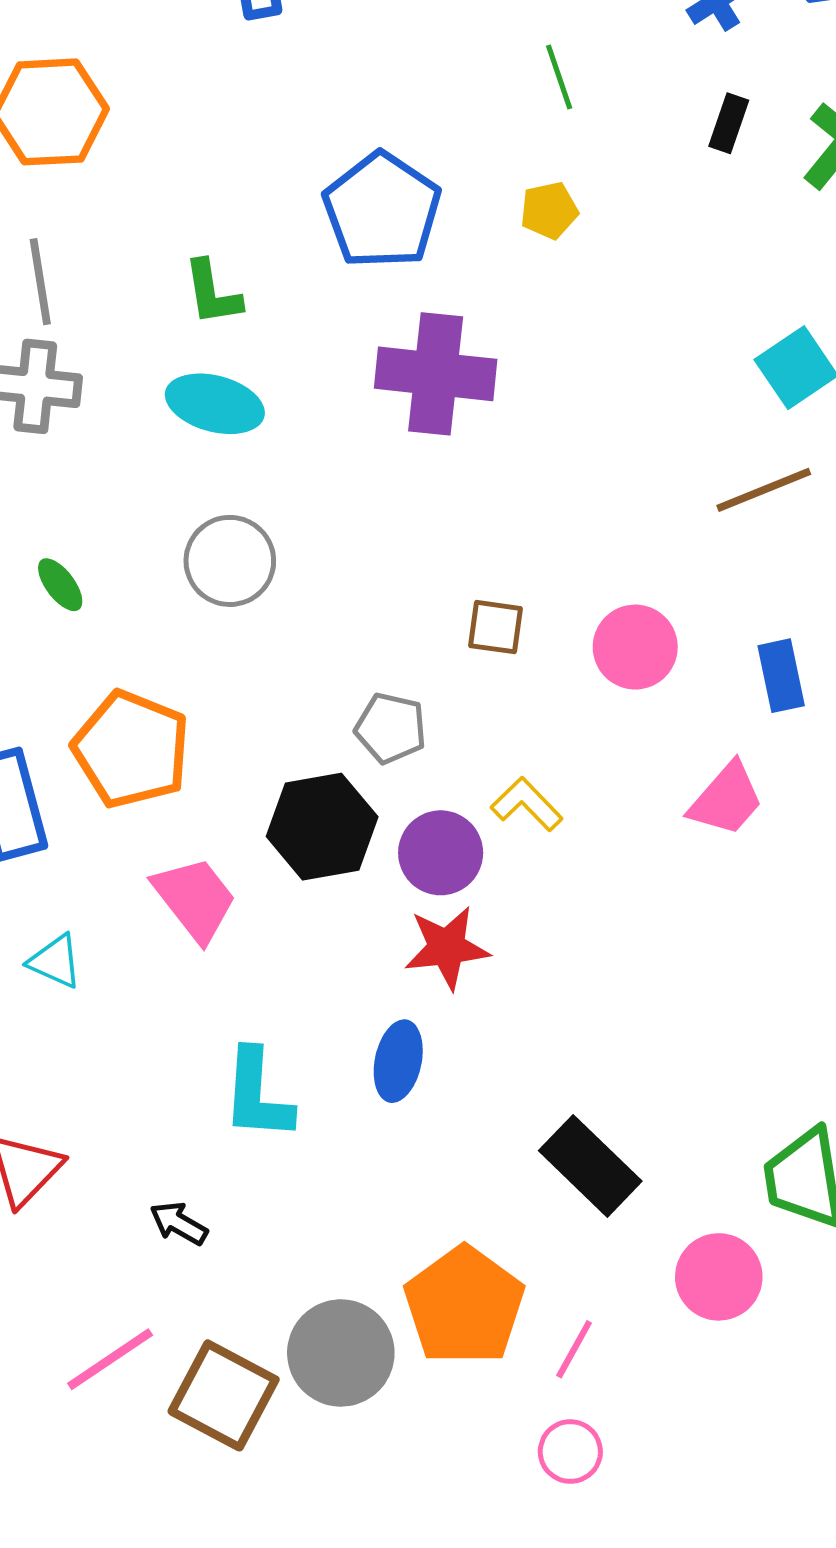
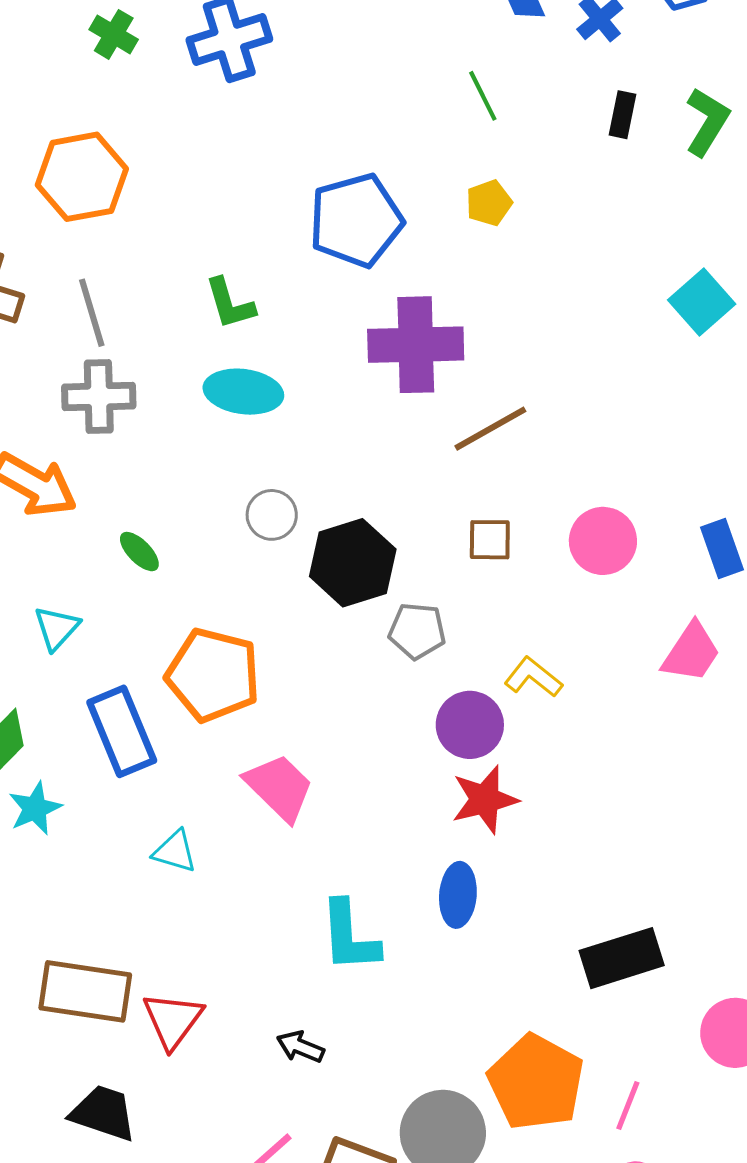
blue pentagon: (382, 210) -> (356, 220), turned 30
brown line: (764, 490) -> (490, 429), moved
gray circle: (230, 561) -> (272, 515), size x0.7
black hexagon: (322, 827) -> (353, 563), moved
black rectangle: (590, 1166) -> (622, 958), turned -54

